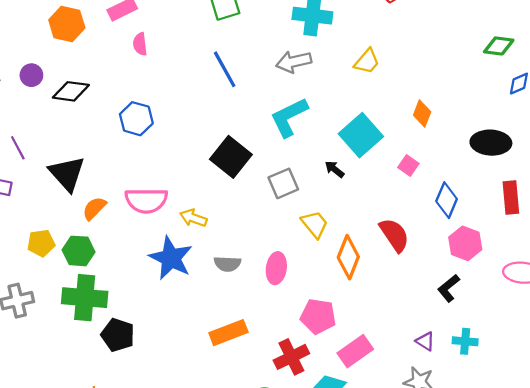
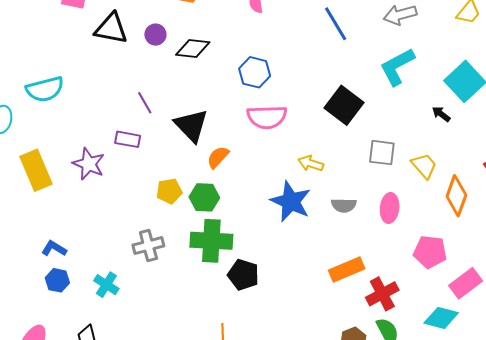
gray square: (283, 183) -> (382, 153), moved, turned 32
pink semicircle: (146, 200) -> (267, 117), moved
red cross: (291, 357) -> (382, 294), moved

